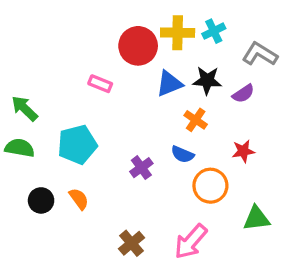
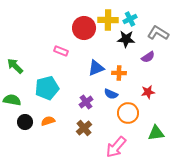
black star: (207, 80) -> (126, 39), moved
blue triangle: (169, 84) -> (96, 68), moved
orange cross: (196, 120) -> (119, 73), turned -32
green semicircle: (20, 148) -> (12, 100), moved
orange semicircle: (79, 199) -> (48, 121), turned -72
brown cross: (131, 243) -> (84, 128), moved

